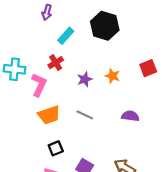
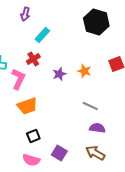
black hexagon: (105, 26) -> (96, 22), moved
gray line: (85, 115) -> (90, 106), moved
purple semicircle: (130, 116) -> (97, 128), moved

